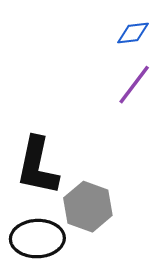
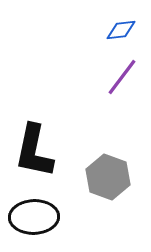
gray hexagon: (88, 207) -> (108, 177), moved

